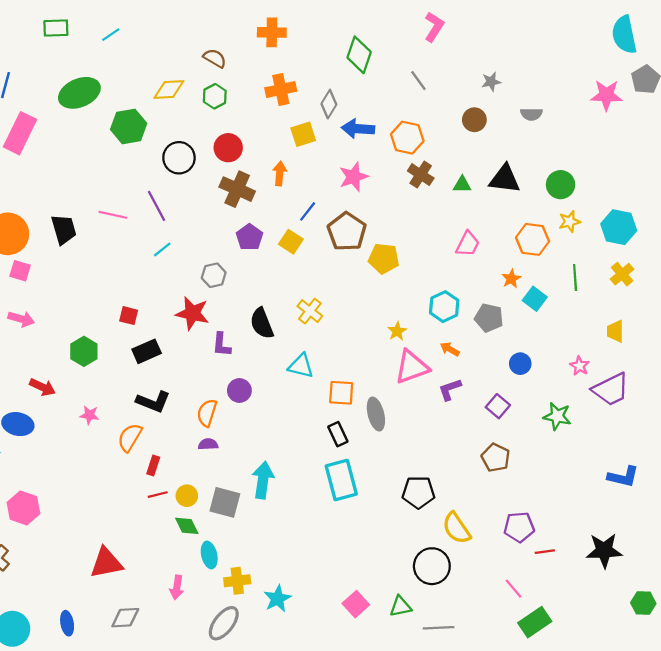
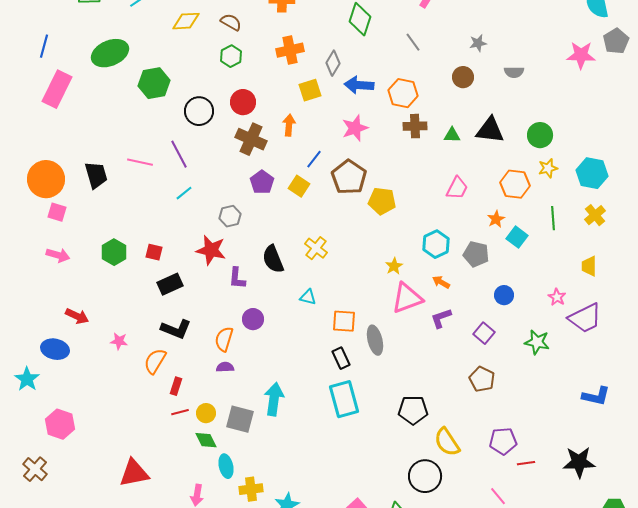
yellow diamond: (169, 90) -> (186, 21), moved
brown cross: (421, 175) -> (415, 126), turned -35
green hexagon: (84, 351) -> (114, 252), moved
cyan triangle: (301, 366) -> (308, 297), size x0.7

